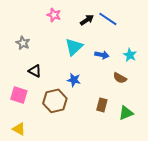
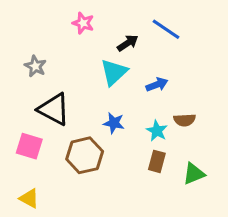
black arrow: (87, 20) -> (128, 43), moved
blue arrow: (102, 55) -> (157, 85), turned -32
cyan star: (130, 55) -> (157, 131), moved
black triangle: (35, 71) -> (54, 109), size x1.6
brown semicircle: (120, 78) -> (185, 120), turned -32

